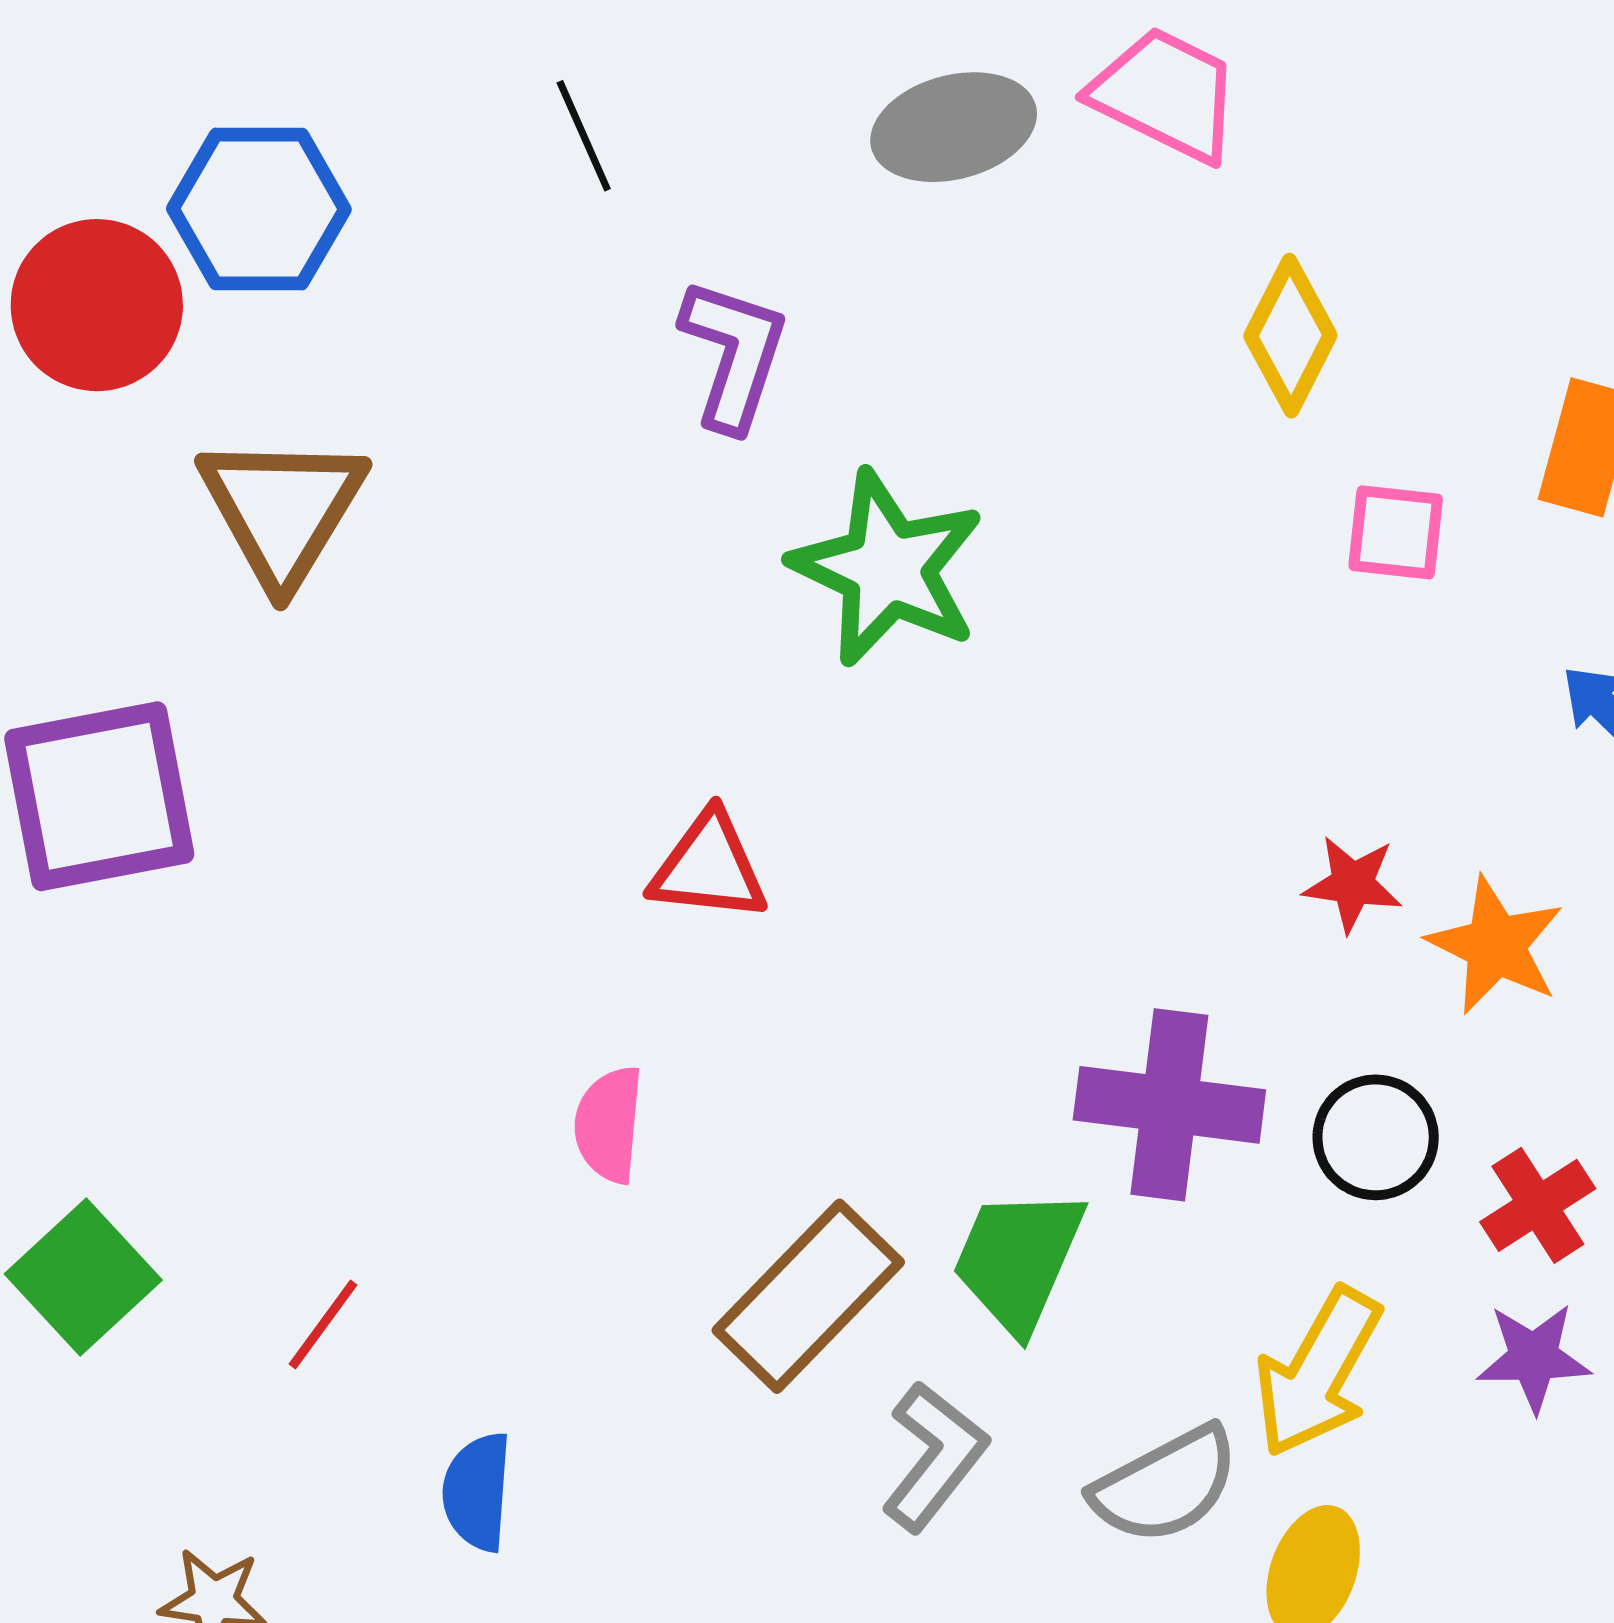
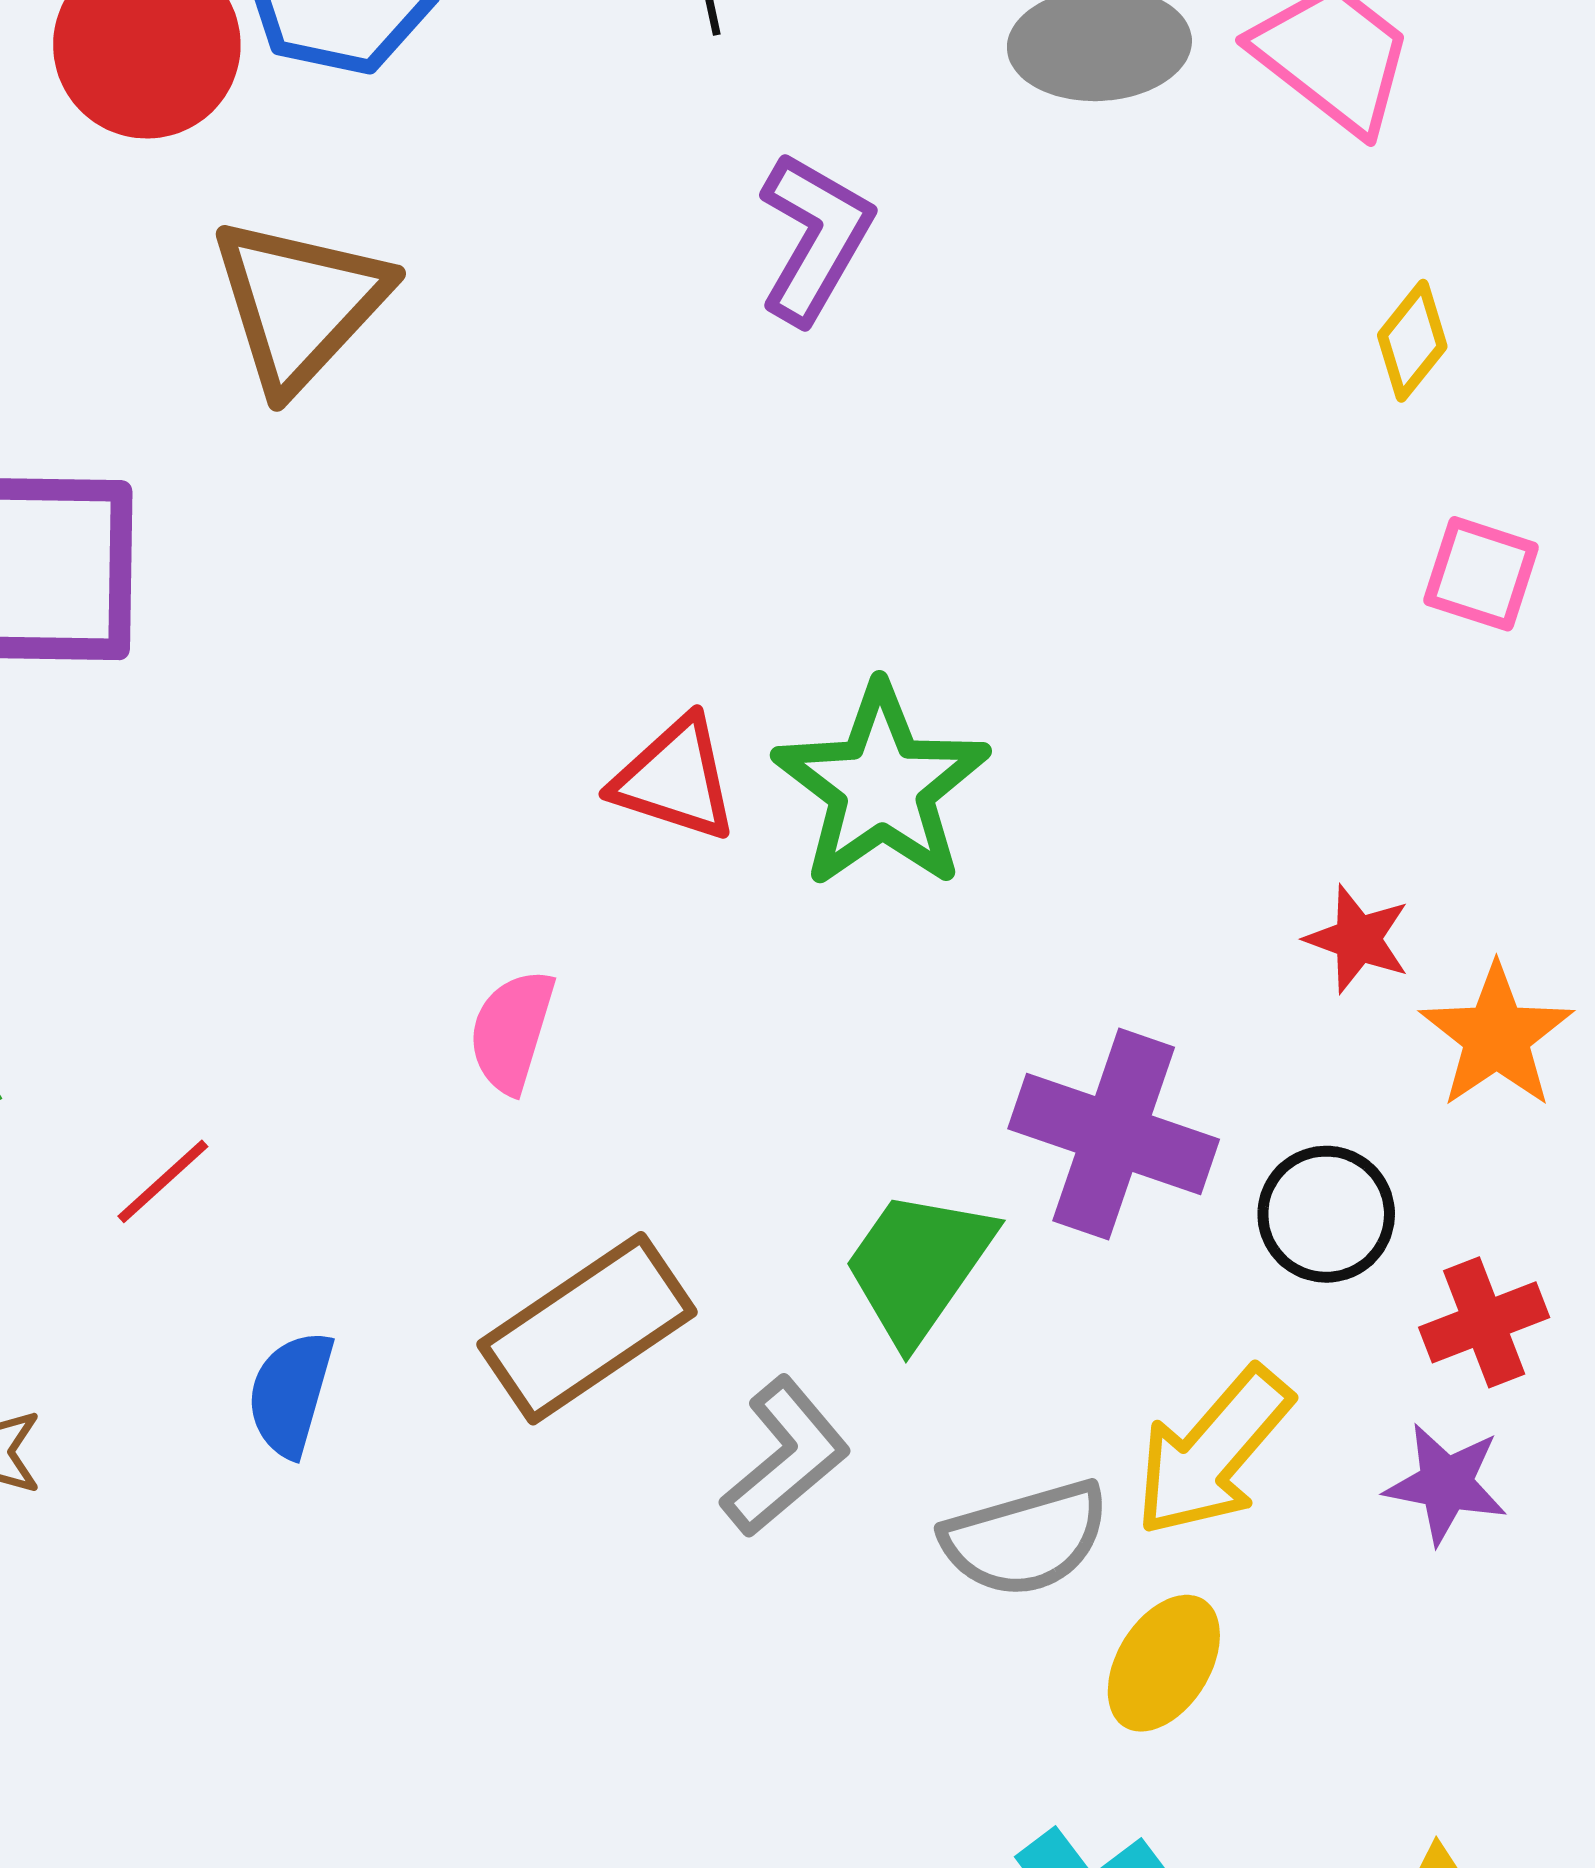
yellow diamond: (1290, 336) -> (1412, 341), size x0.7
green star: (887, 568) -> (882, 786), moved
brown rectangle: (808, 1296) -> (587, 1328), moved

